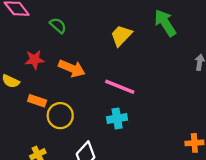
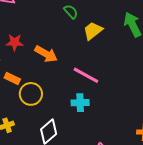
green semicircle: (58, 25) -> (71, 12), moved

